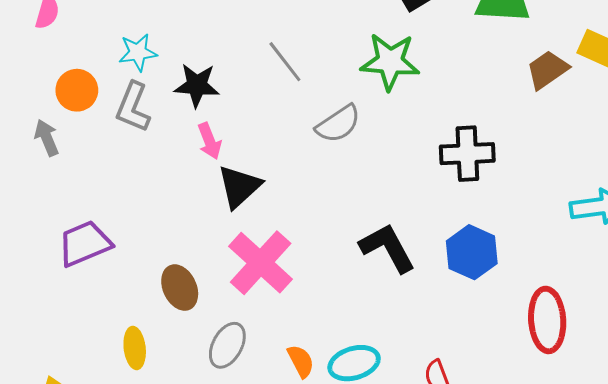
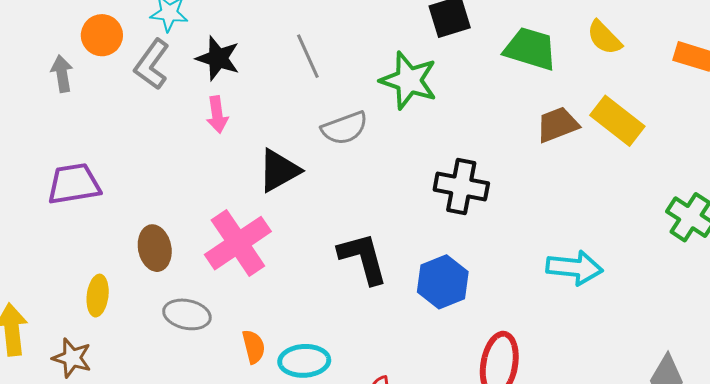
black triangle: (239, 187) -> (279, 170), moved
gray ellipse: (227, 345) -> (187, 314), turned 60

